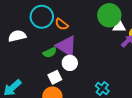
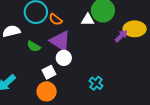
white triangle: (119, 27) -> (88, 20), moved
green semicircle: (50, 52) -> (34, 46), moved, turned 56

